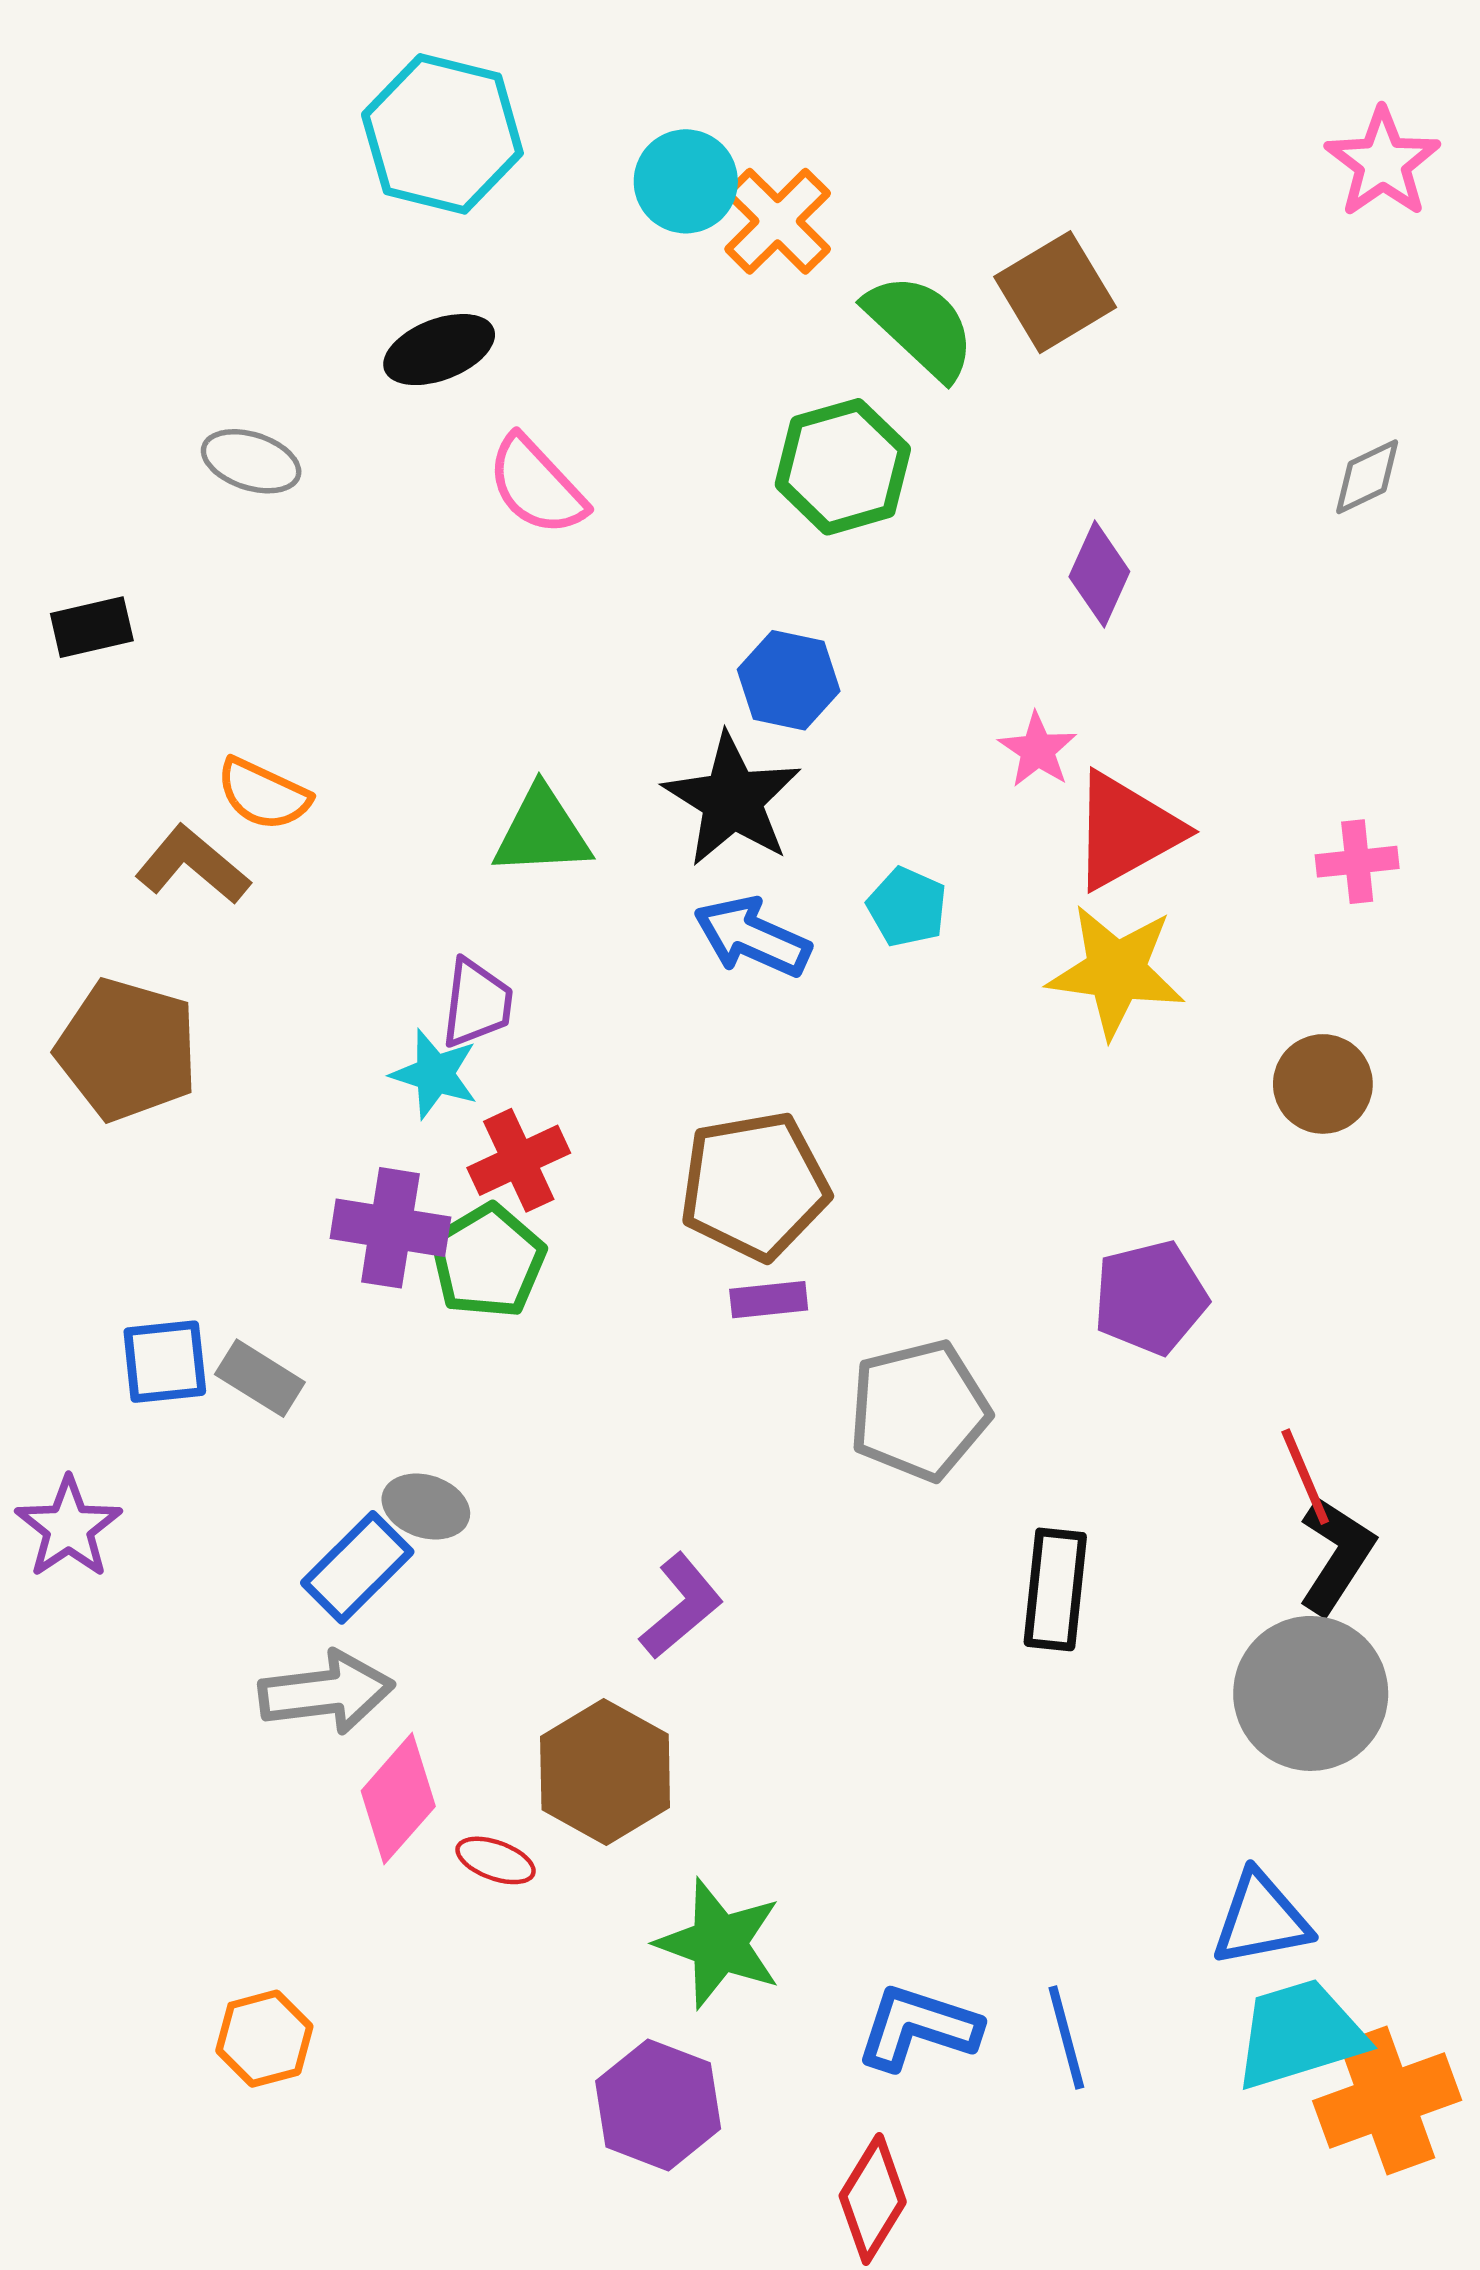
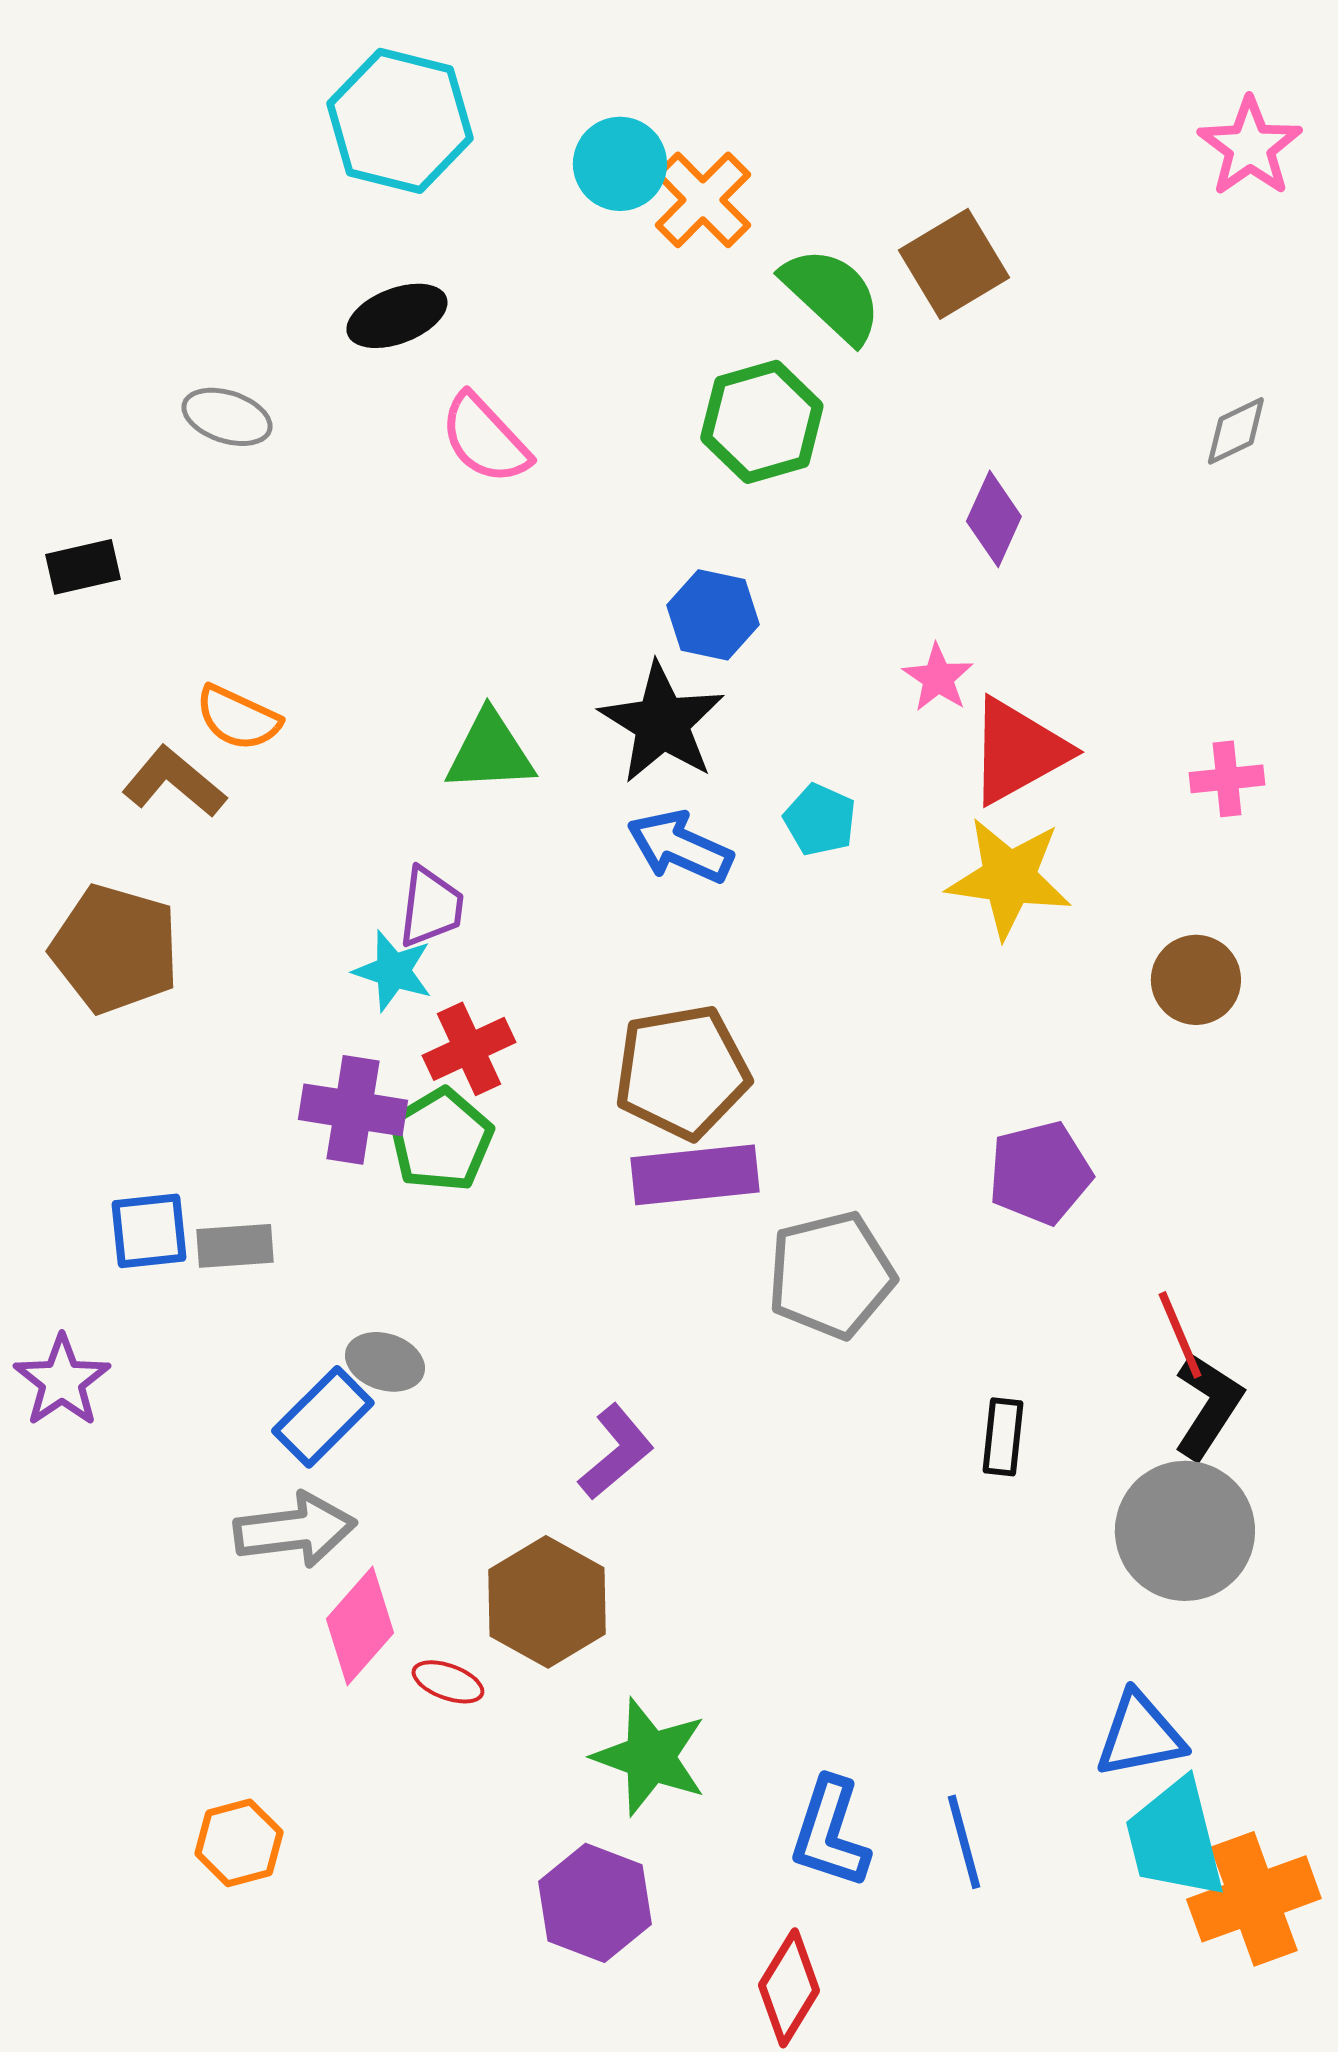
purple rectangle: (769, 1300) -> (695, 1175), size x1.8
gray rectangle: (260, 1378) -> (235, 1246), turned -36
black rectangle: (1055, 1589) -> (1003, 1437), moved, size x0.7
blue L-shape: (918, 2027) -> (830, 1833), turned -90
cyan trapezoid: (1300, 2034) -> (1175, 1839), turned -87

